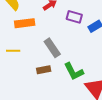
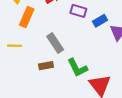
orange rectangle: (25, 23) -> (27, 17), turned -60

